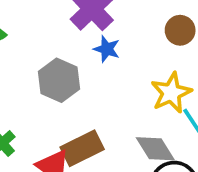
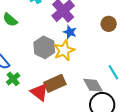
yellow star: (171, 93) -> (64, 50), moved

